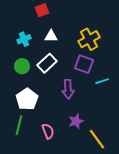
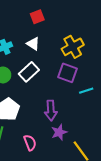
red square: (42, 10) -> (37, 17), moved
white triangle: (51, 36) -> (33, 44), turned 32
purple arrow: (68, 89) -> (51, 110), moved

